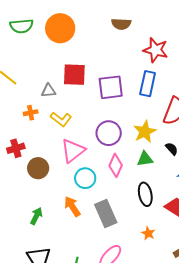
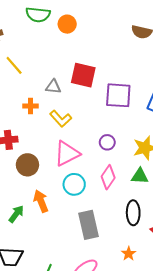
orange circle: (60, 28) -> (67, 24), moved, size x0.6
purple circle: (109, 133) -> (107, 142), size x0.6
orange arrow: (72, 206) -> (41, 201), moved

